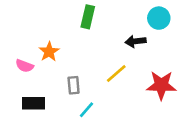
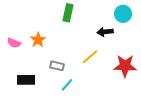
pink semicircle: (24, 66) -> (14, 43), moved
gray rectangle: (74, 85) -> (57, 66), turned -72

